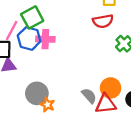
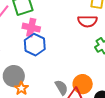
blue hexagon: (29, 38) -> (35, 45), moved

